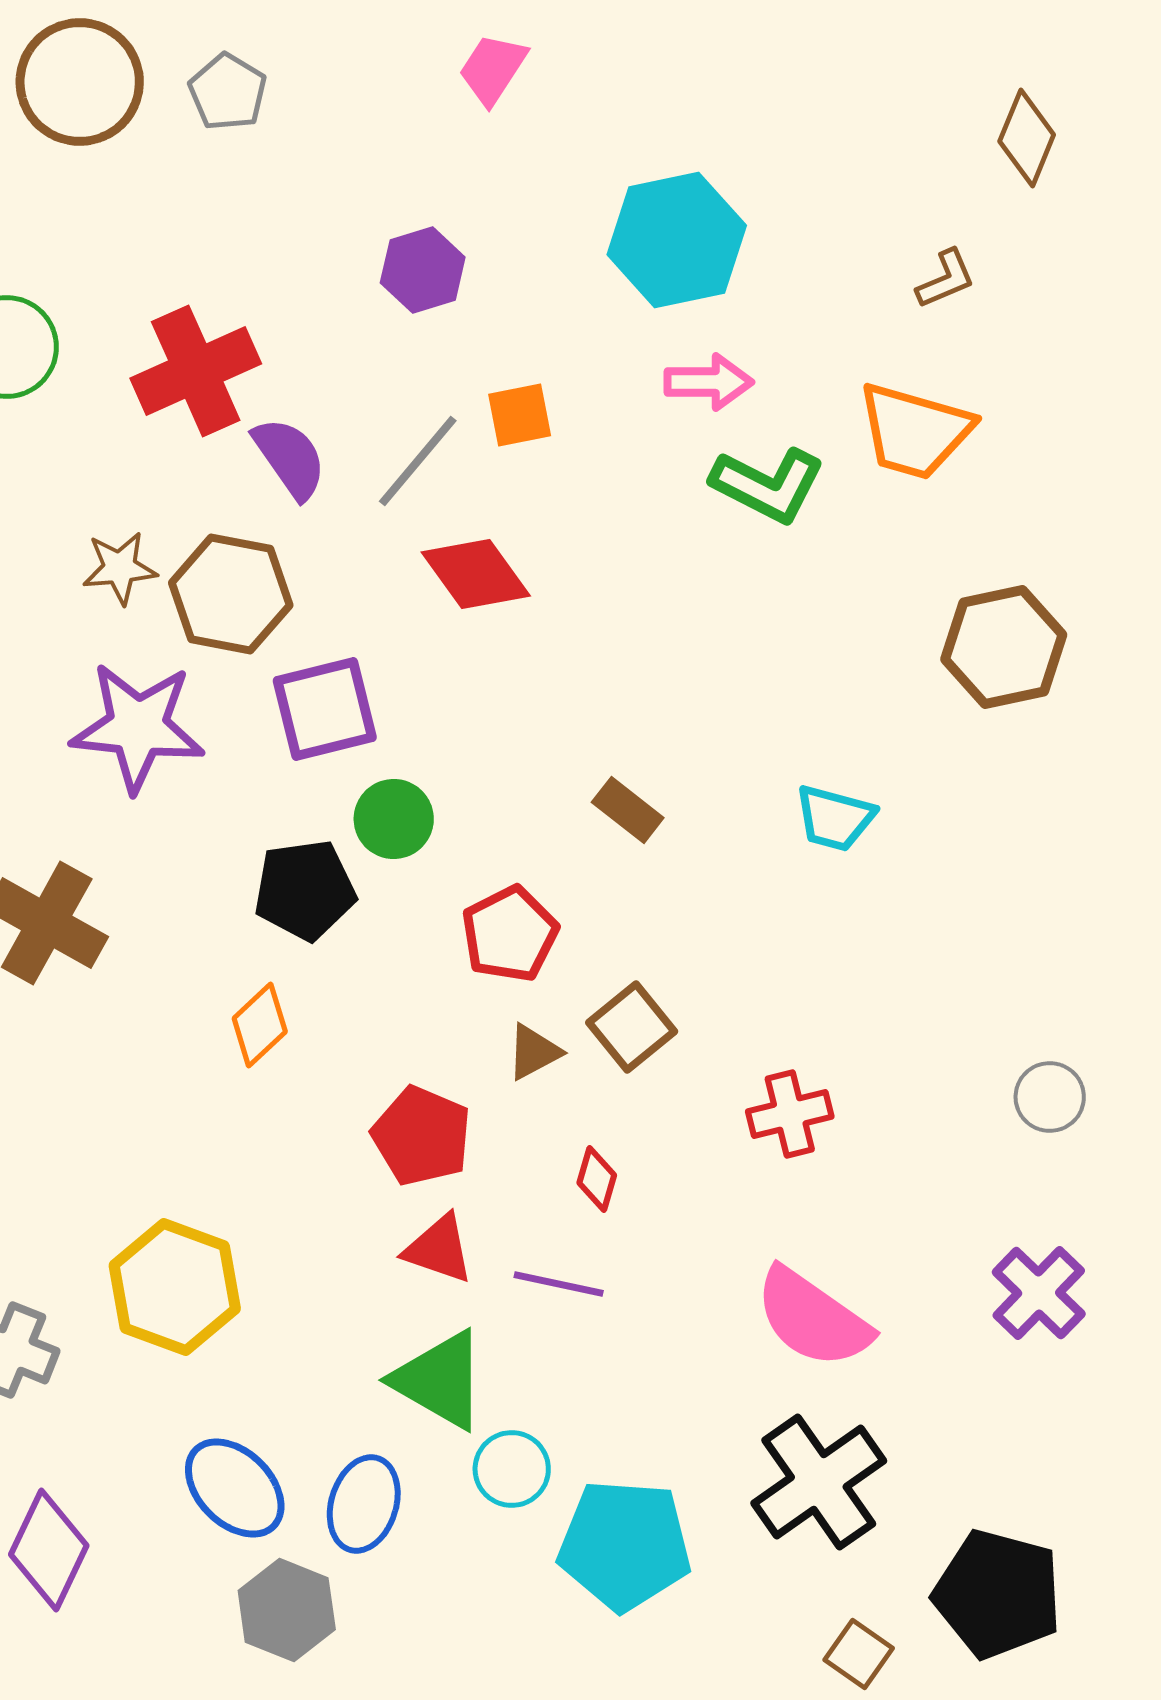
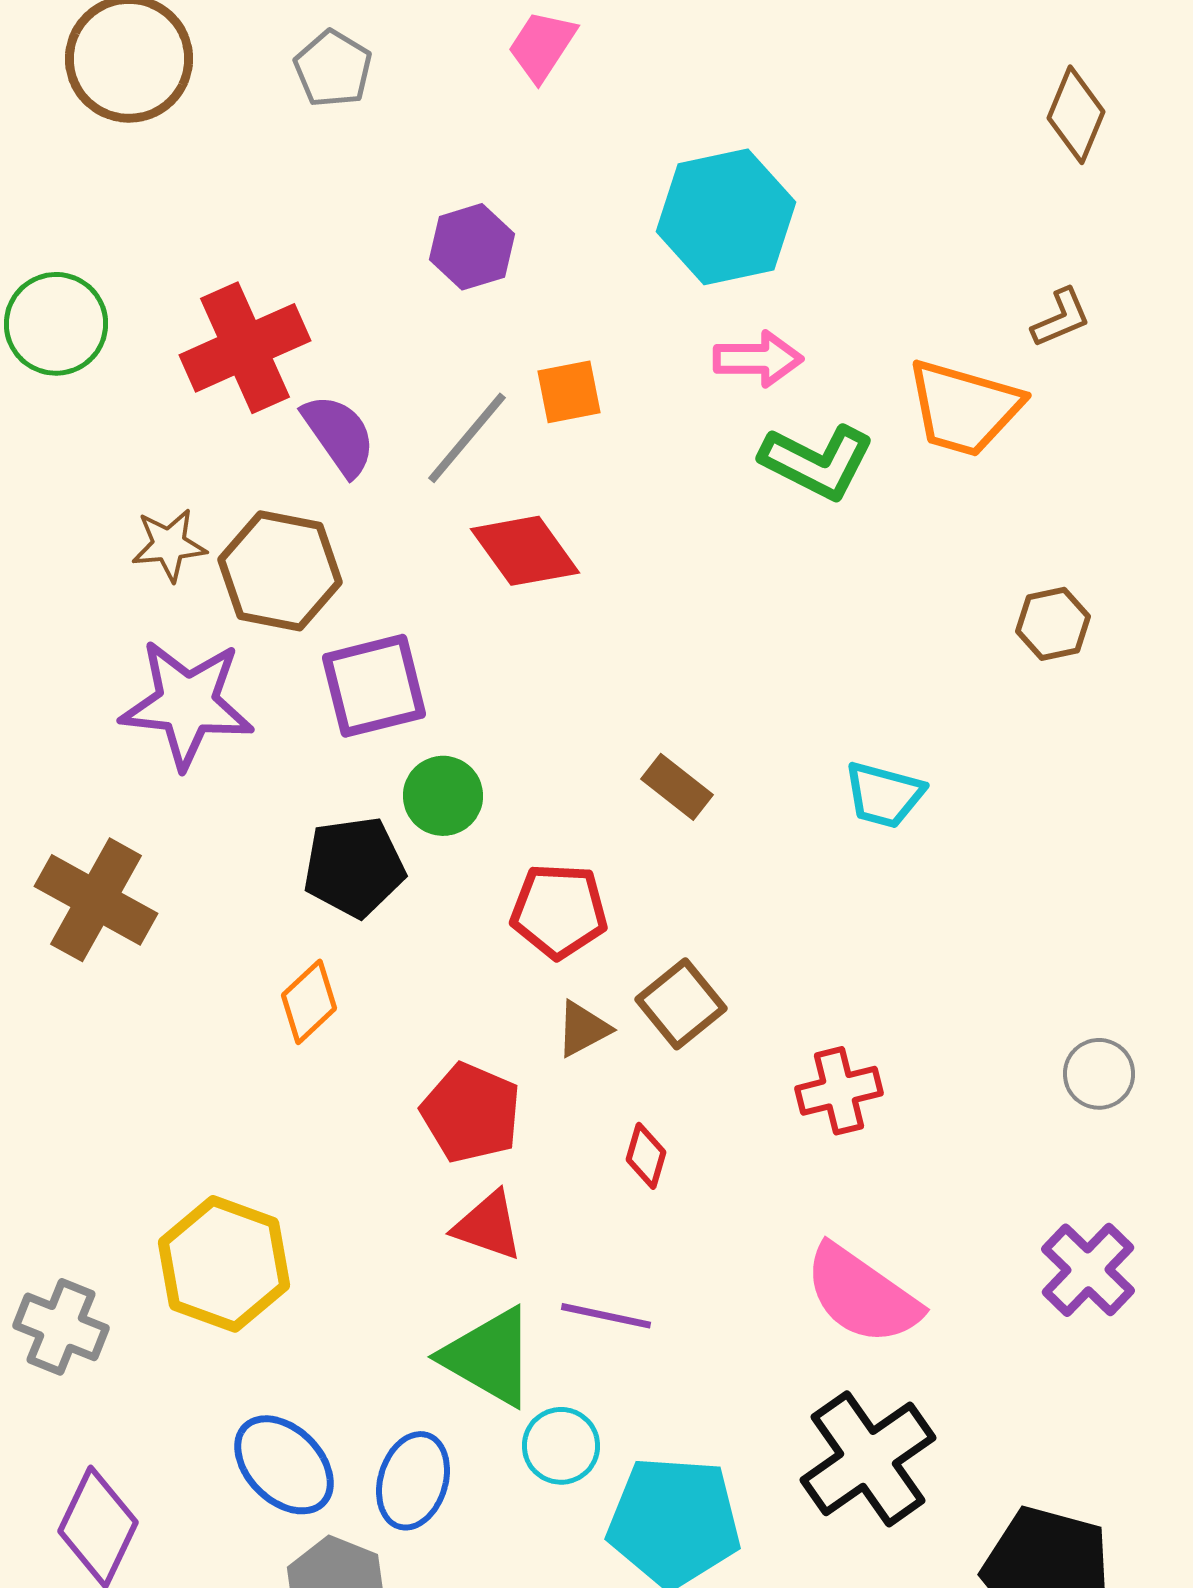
gray pentagon: (228, 92) -> (333, 69), moved
brown L-shape: (946, 279) -> (1061, 318), moved
brown hexagon: (1004, 647) -> (1053, 624), size x0.6
red pentagon: (510, 934) -> (559, 911), turned 30
purple line: (559, 1284) -> (606, 1316), moved

